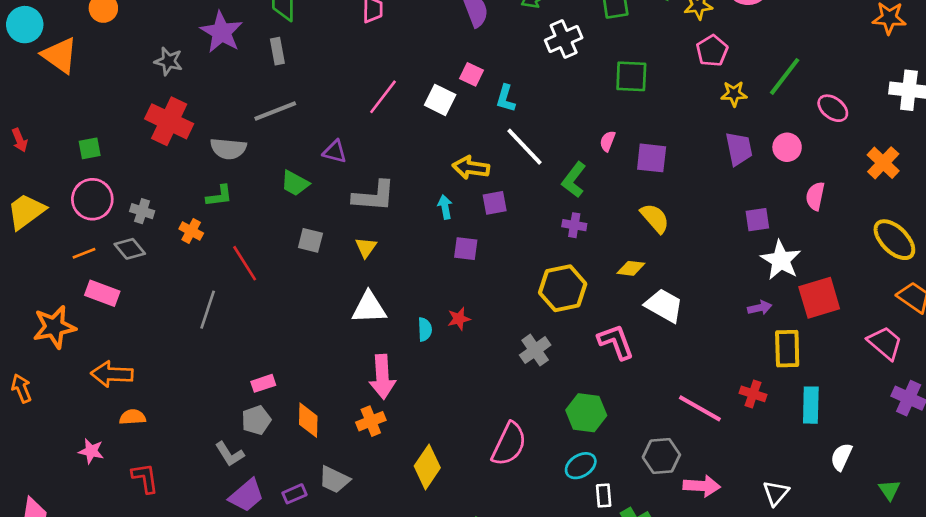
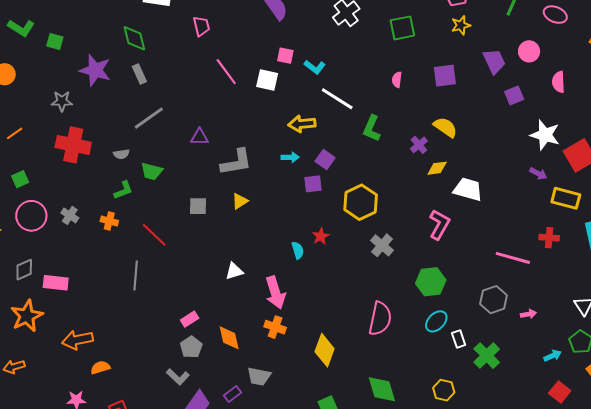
yellow star: (734, 94) -> (461, 25), moved
pink line: (383, 97) -> (226, 72), moved, turned -60
cyan L-shape: (506, 98) -> (315, 67), turned -55
gray semicircle: (228, 149) -> (121, 154), size x0.6
purple square: (652, 158) -> (445, 76), moved
green L-shape: (574, 180) -> (372, 128), moved
green trapezoid: (295, 183) -> (152, 171), moved
purple square: (495, 203) -> (325, 160), moved, turned -30
cyan arrow: (445, 207) -> (290, 157), turned 114
gray cross: (142, 211) -> (70, 215), turned 30
purple square: (757, 220) -> (514, 95), moved
purple cross: (574, 225) -> (419, 145), moved, turned -36
yellow triangle: (366, 247) -> (240, 201), turned 36
gray diamond: (130, 249) -> (24, 270), moved, turned -60
orange line: (84, 253) -> (15, 133), moved
yellow hexagon: (563, 288) -> (361, 202), moved
white triangle: (369, 308) -> (234, 271), moved, size x0.7
purple arrow: (760, 308) -> (538, 174), turned 54
pink L-shape: (616, 342) -> (439, 225), turned 64
yellow rectangle: (787, 349) -> (566, 198), turned -60
orange arrow: (21, 388) -> (14, 367), turned -70
orange cross: (371, 421) -> (275, 327), turned -35
pink arrow: (702, 486) -> (528, 314), size x0.6

